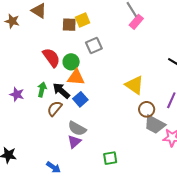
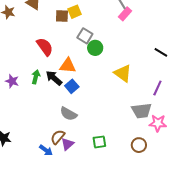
gray square: (94, 46) -> (85, 36), turned -35
green circle: (71, 62) -> (95, 48), moved
brown semicircle: (55, 108) -> (58, 137), moved
brown circle: (147, 109) -> (139, 145), moved
gray trapezoid: (155, 125) -> (142, 111), turned -35
purple triangle: (74, 142) -> (67, 144), moved

